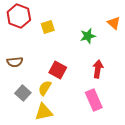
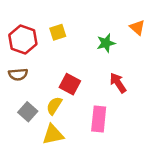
red hexagon: (19, 16) -> (23, 39), moved
red arrow: (98, 69) -> (118, 83), turned -42
pink rectangle: (94, 100) -> (99, 119), moved, turned 30

